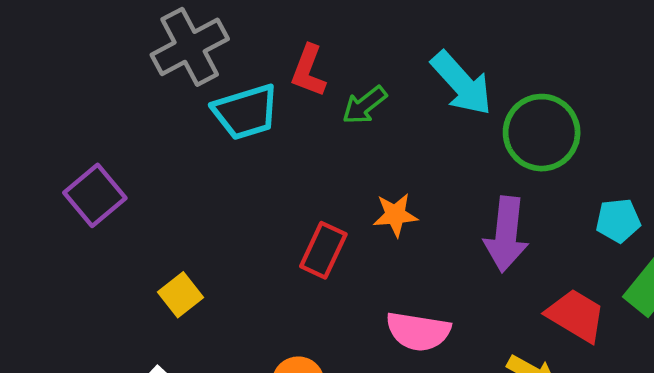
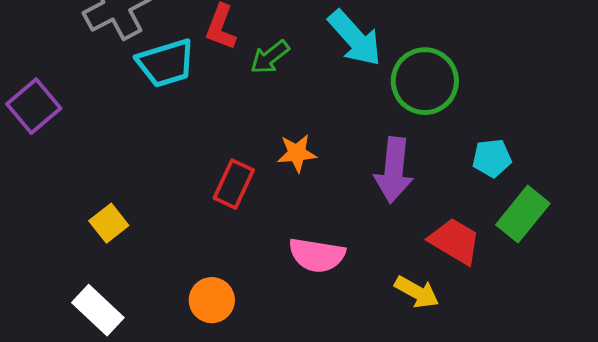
purple square: (95, 195) -> (34, 106), moved

